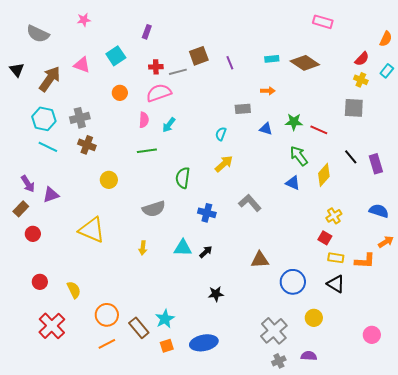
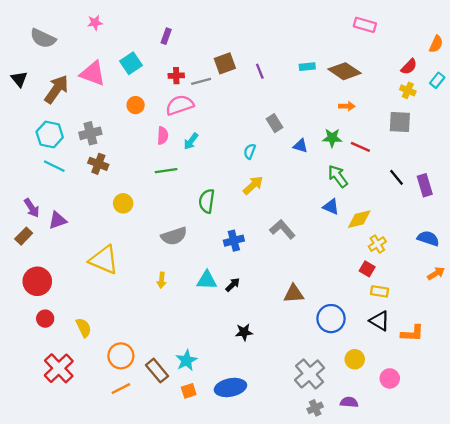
pink triangle: (82, 65) -> (93, 73), size x1.4
orange arrow: (268, 91) -> (347, 106), moved
gray rectangle: (243, 109) -> (275, 123), turned 63
yellow diamond: (324, 175) -> (359, 219), moved, turned 35
blue cross: (207, 213) -> (234, 241), turned -30
red circle: (33, 234) -> (37, 281), moved, size x1.6
orange L-shape: (365, 261) -> (412, 333), moved
pink circle: (372, 335) -> (390, 378), moved

